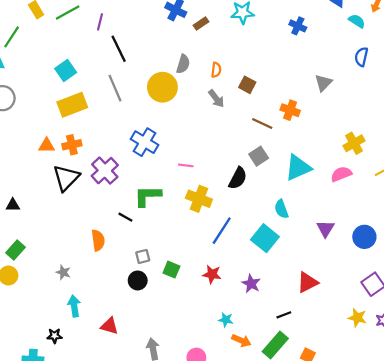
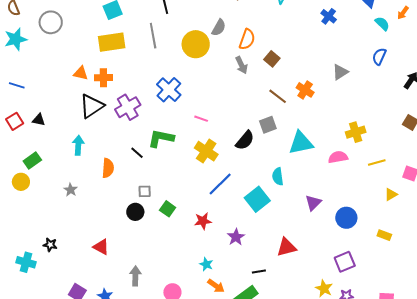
orange semicircle: (216, 70) -> (247, 39), size x1.5
red star: (212, 274) -> (203, 221), turned -30
cyan arrow: (74, 306) -> (78, 145), moved

